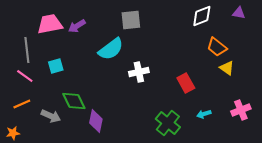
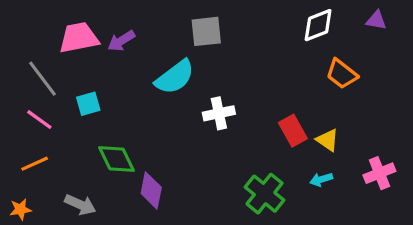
gray line: (27, 50) -> (43, 79), turned -30
yellow triangle: (227, 68) -> (328, 140), moved
gray arrow: (51, 116) -> (80, 205), moved

